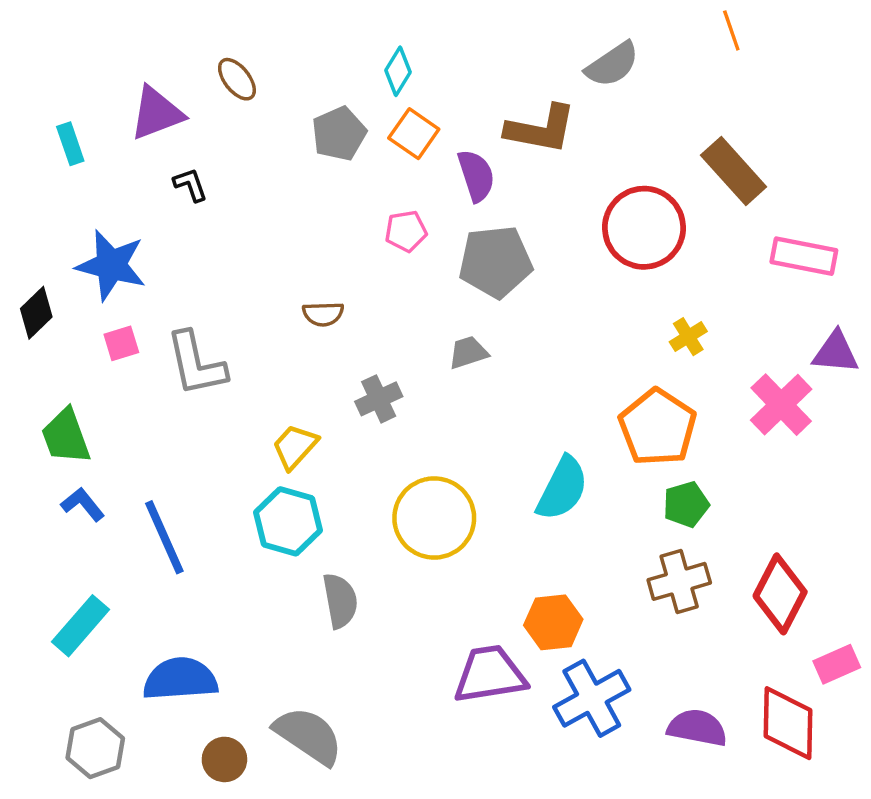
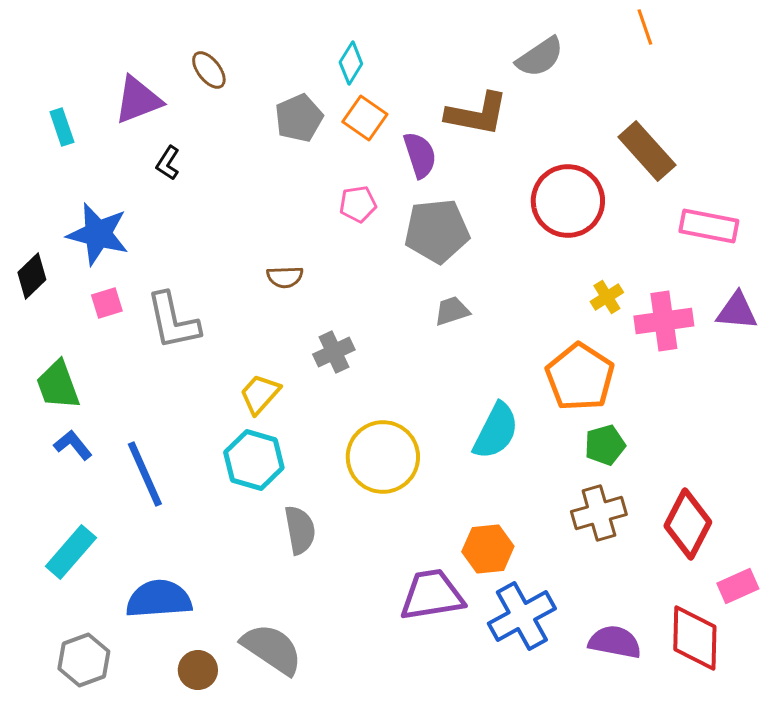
black L-shape: (190, 185) -> (168, 163), turned -128
gray trapezoid: (468, 352) -> (452, 311), moved
pink cross: (781, 405) -> (664, 321), moved, turned 36

